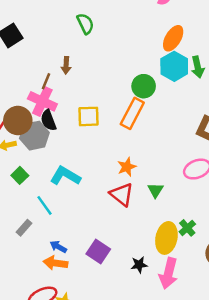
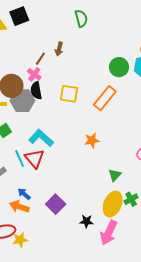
green circle: (144, 86) -> (119, 67), moved
pink cross: (42, 101) -> (34, 74), size x0.6
green triangle: (156, 190) -> (115, 175), moved
red triangle: (122, 195) -> (35, 159), moved

